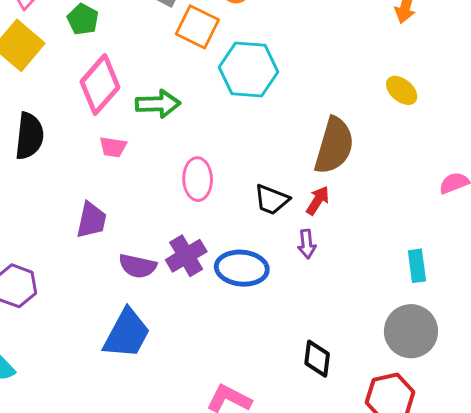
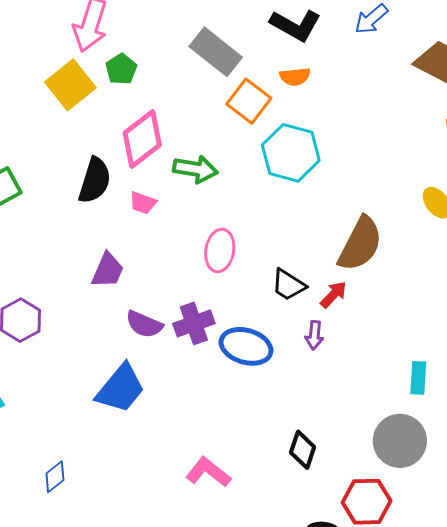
green pentagon: (83, 19) -> (121, 69), moved
black semicircle: (29, 136) -> (95, 180), moved

